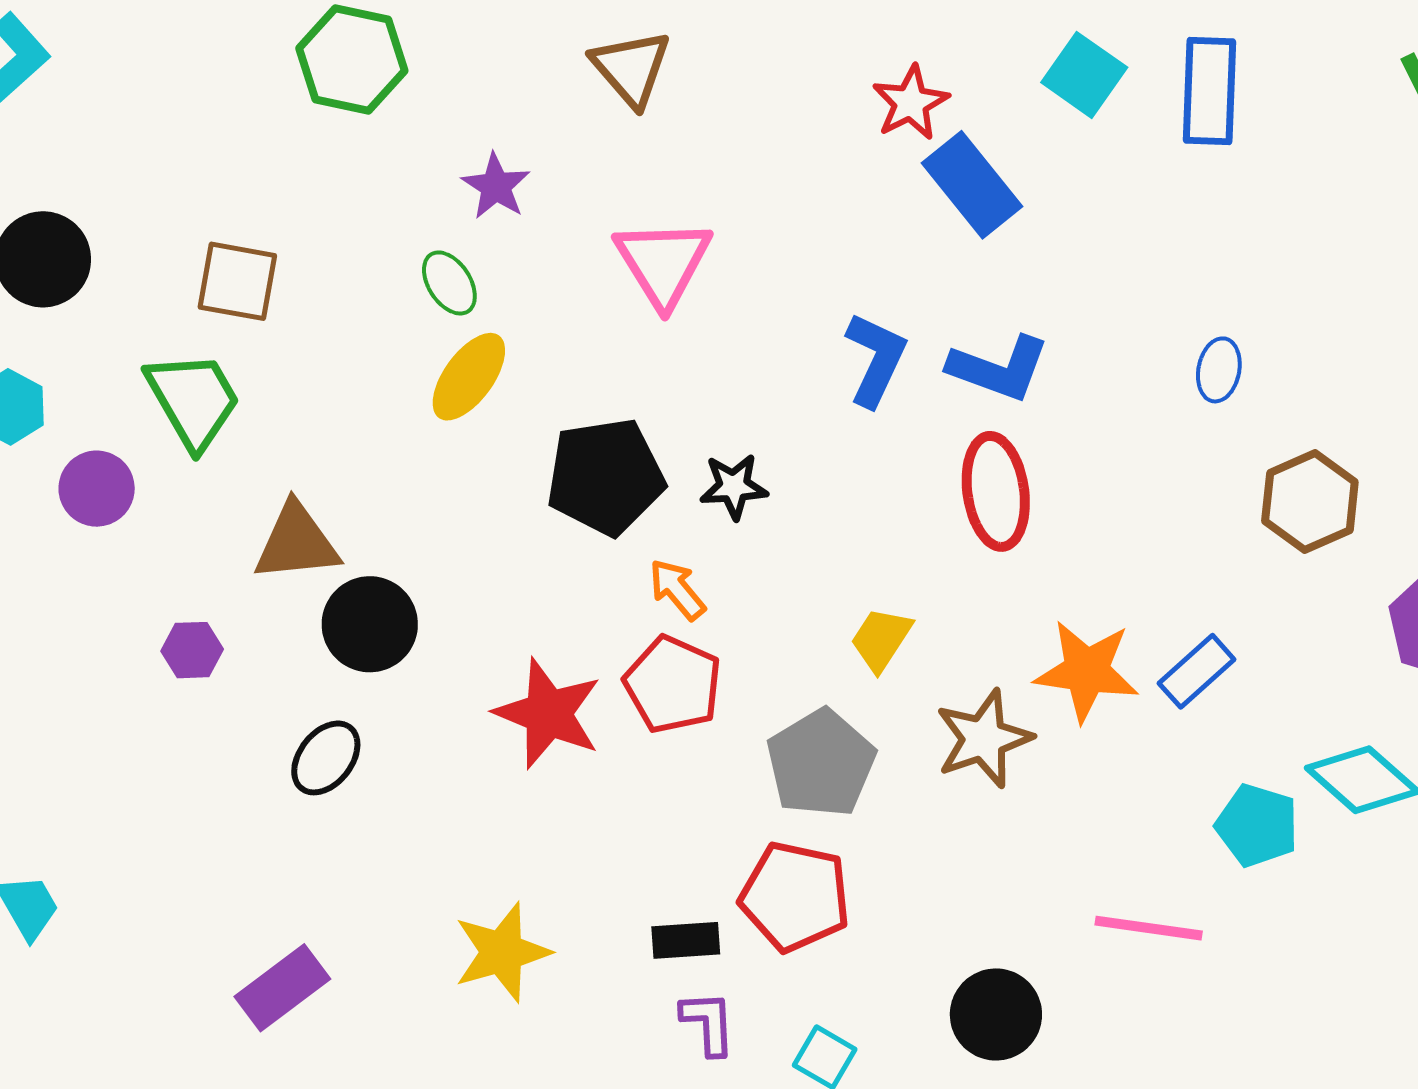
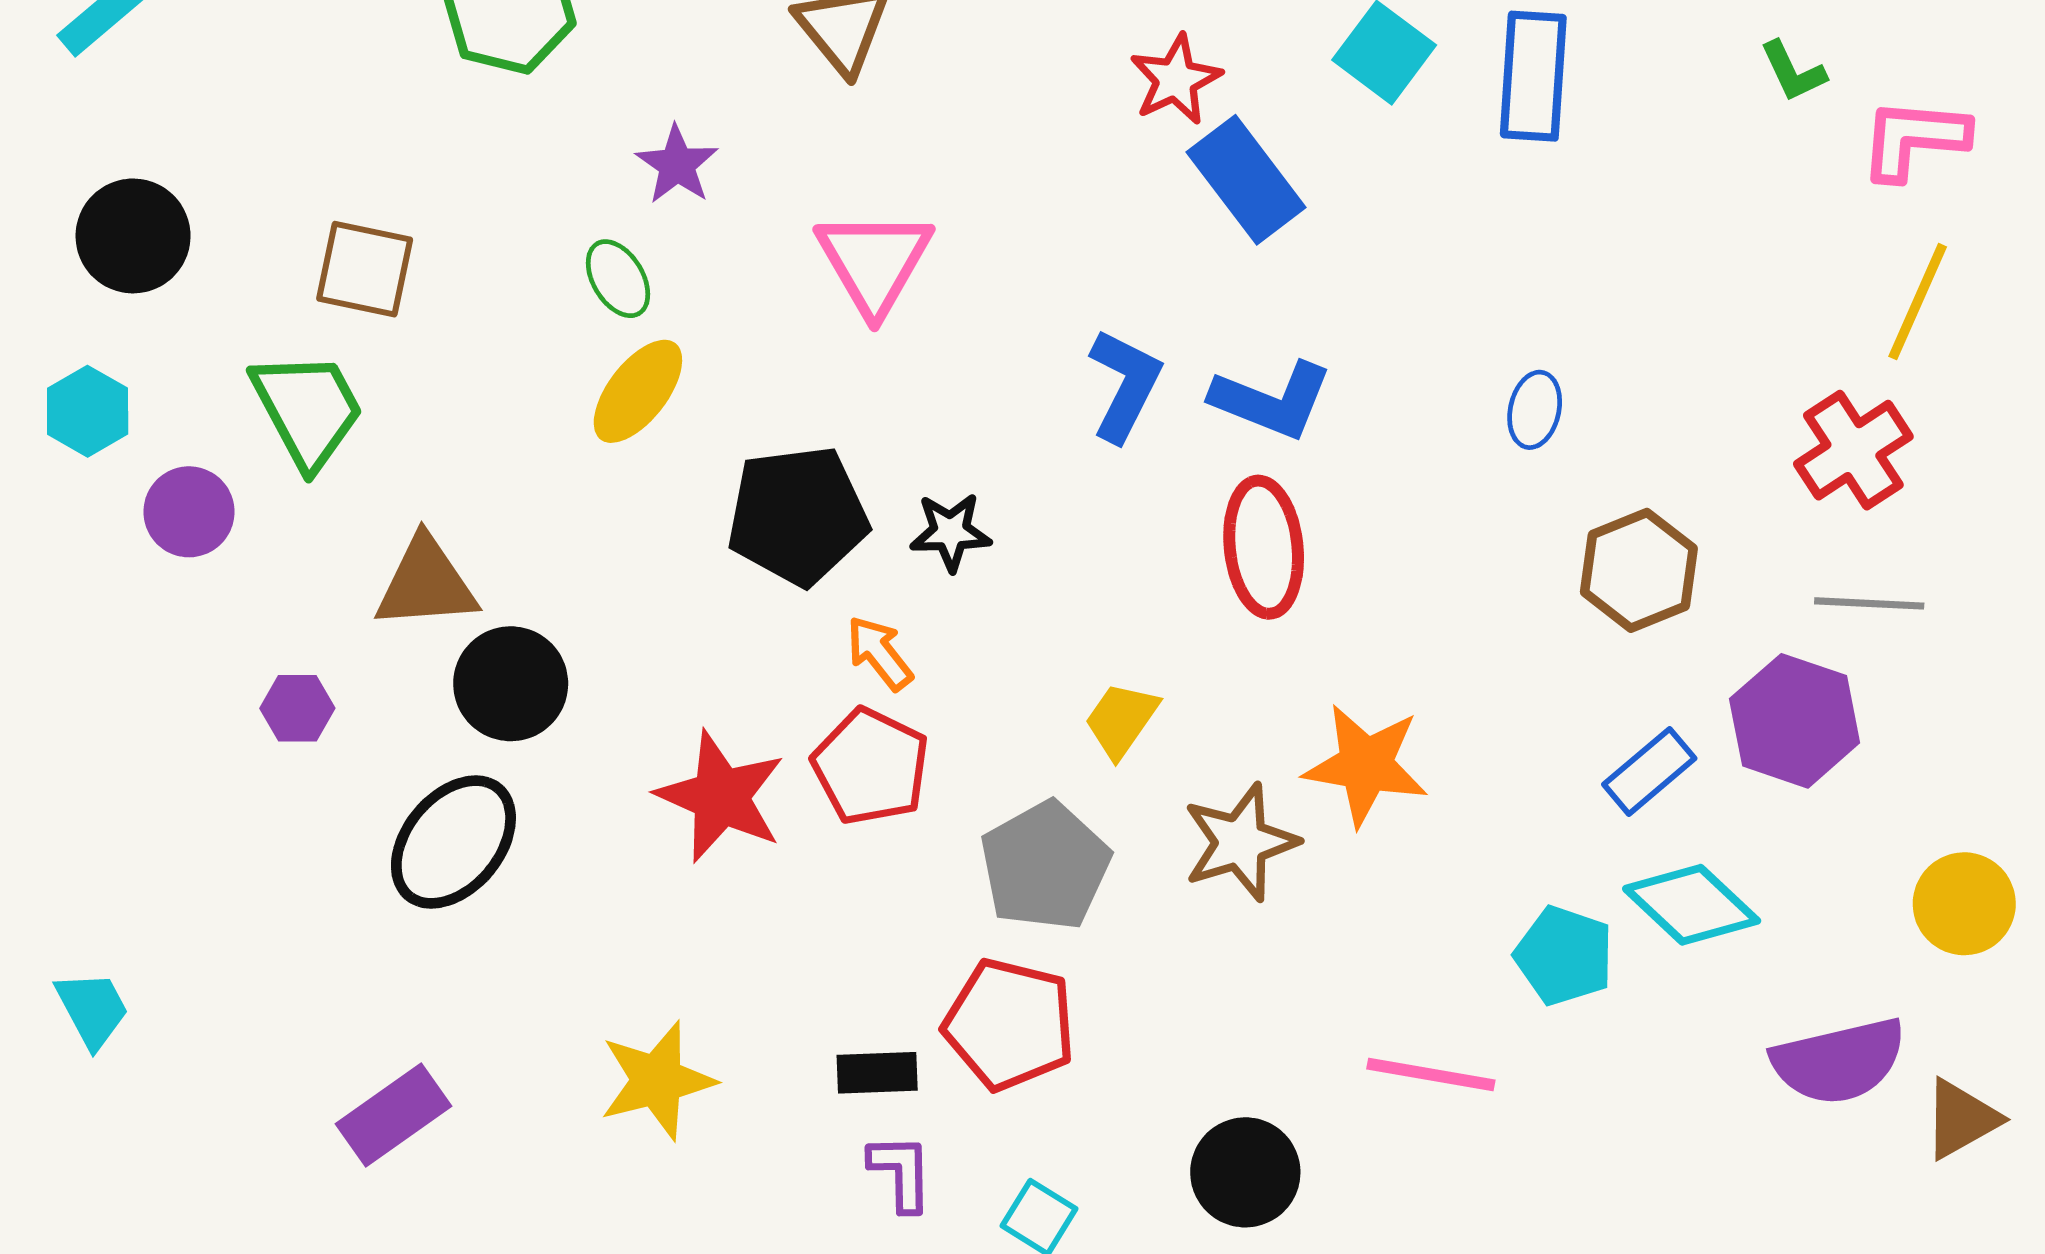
blue rectangle: (1197, 671) -> (1649, 771), moved
black ellipse: (326, 758) -> (453, 842), size x1.5

